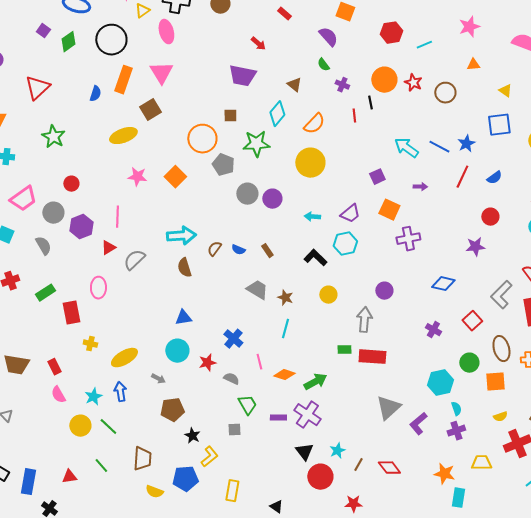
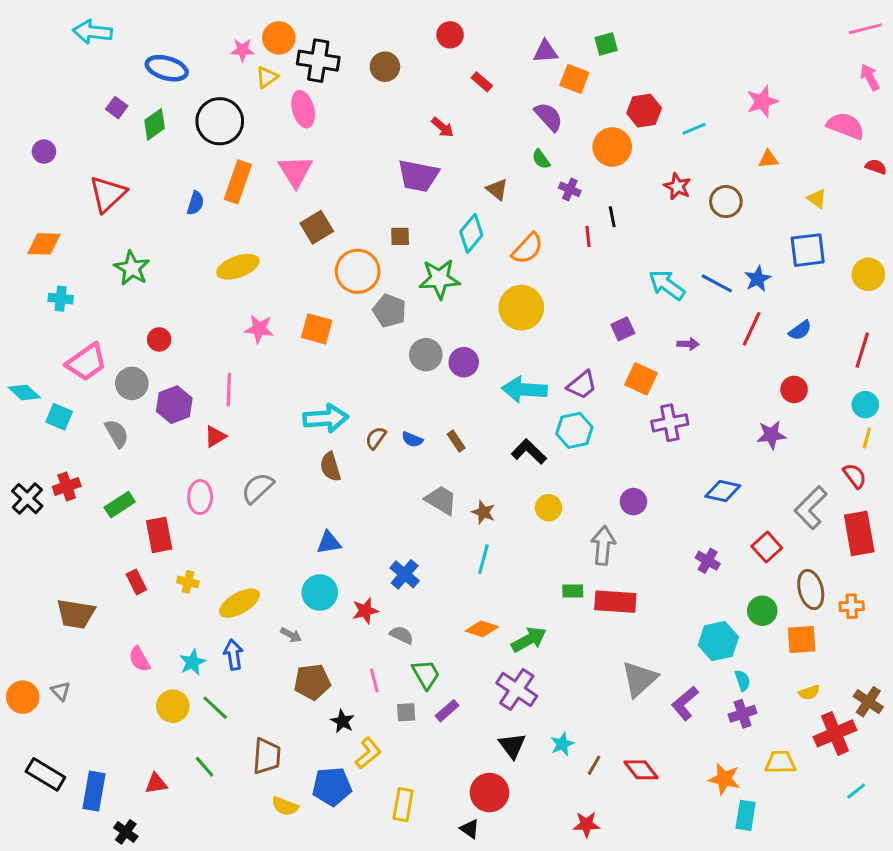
orange circle: (384, 80) -> (612, 147), moved
brown square: (150, 110) -> (317, 227), moved
orange square: (175, 177) -> (317, 329), turned -30
cyan arrow: (312, 217) -> (524, 389), size x1.8
gray semicircle: (134, 260) -> (258, 488), moved
pink line: (259, 362) -> (374, 680), moved
red rectangle: (54, 367) -> (136, 582), moved
purple rectangle: (278, 418) -> (447, 711), moved, turned -42
red circle: (320, 477) -> (489, 793), moved

